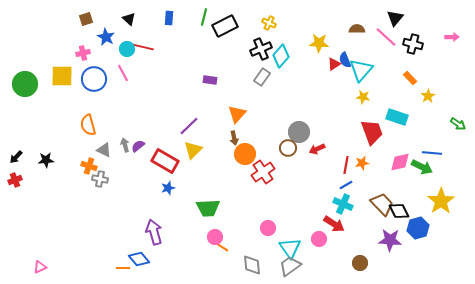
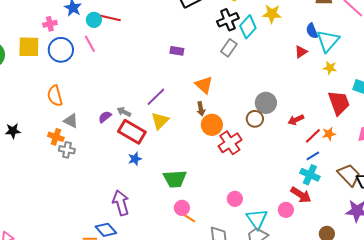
yellow star: (319, 43) -> (272, 14), moved
red triangle: (334, 64) -> (301, 52), moved
orange triangle: (237, 114) -> (204, 85), turned -30
gray arrow: (125, 145) -> (124, 112), moved, turned -48
red arrow: (317, 149) -> (296, 120), moved
red line: (346, 165) -> (313, 136), turned 36

